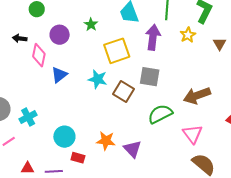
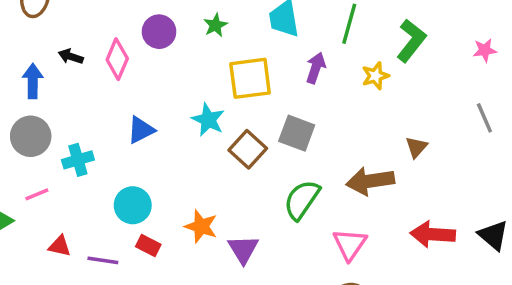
purple arrow: (153, 37) -> (316, 68), size x0.7
black arrow: (20, 38) -> (71, 56), moved
brown triangle: (220, 44) -> (416, 147), moved
blue triangle: (59, 75) -> (141, 130), moved
green semicircle: (160, 114) -> (302, 200), turned -40

